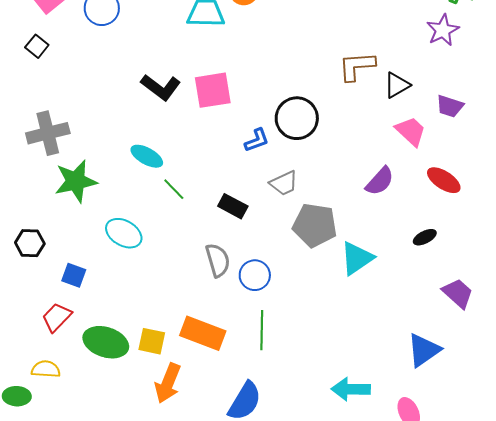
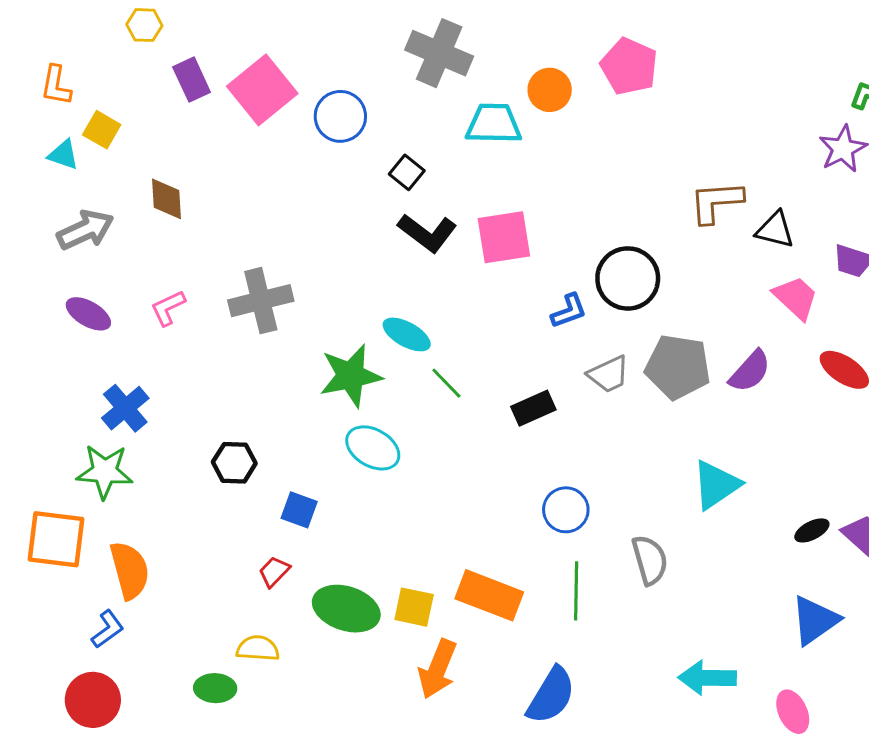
black square: (37, 46) -> (407, 172), moved
black triangle: (397, 85) -> (775, 230), turned 44
green star: (76, 181) -> (351, 376), moved
black rectangle: (233, 206) -> (533, 408), turned -52
gray pentagon: (315, 225) -> (678, 367), moved
black ellipse: (425, 237) -> (812, 530), moved
gray semicircle: (218, 260) -> (650, 560), moved
red trapezoid: (57, 317) -> (274, 572), size x0.7

